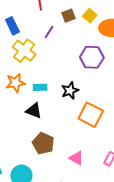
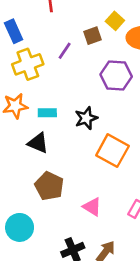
brown square: (68, 16) -> (92, 36), moved
purple line: (49, 32) -> (65, 51), moved
yellow cross: (24, 51) -> (28, 64), turned 30

